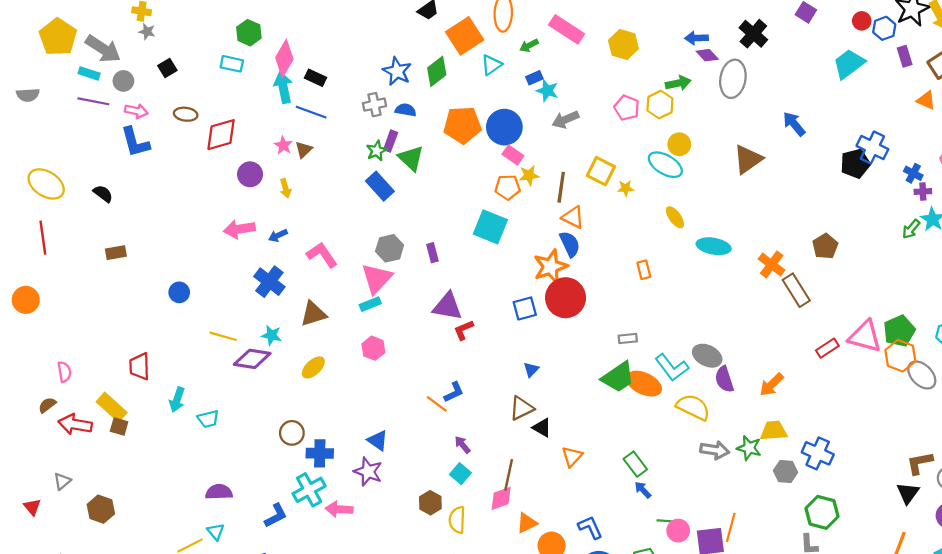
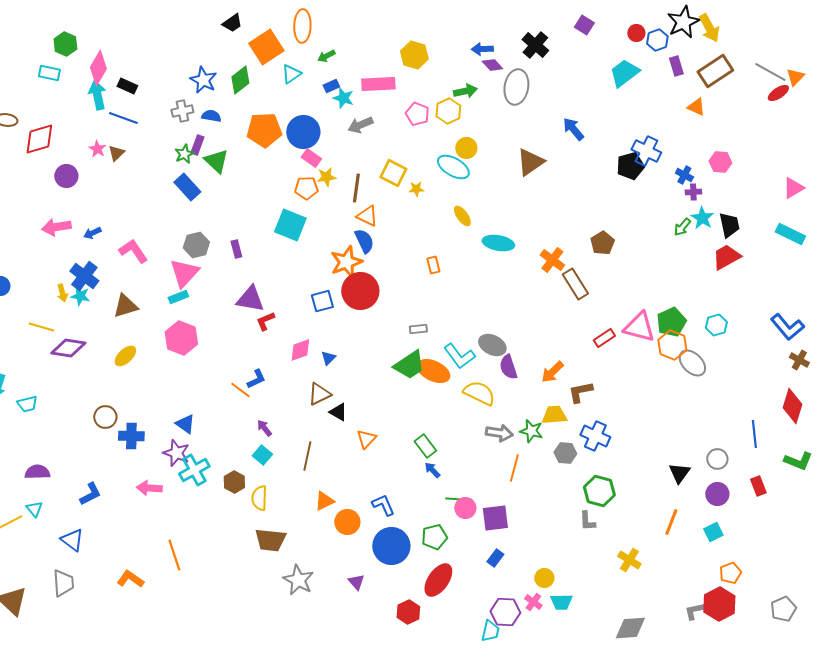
pink rectangle: (567, 29) -> (378, 84), moved, turned -36
yellow arrow: (285, 188) -> (62, 293), moved
cyan star: (271, 335) -> (80, 296), moved
pink hexagon: (373, 348) -> (181, 338), size x1.5
brown L-shape: (920, 463) -> (580, 392), moved
cyan cross: (309, 490) -> (194, 470), moved
pink diamond: (501, 498) -> (300, 350), moved
orange line: (731, 527) -> (514, 468), moved

